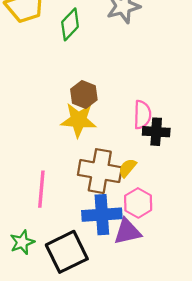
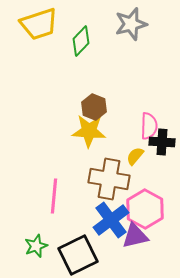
yellow semicircle: (127, 168) -> (135, 156), moved
pink hexagon: (138, 203) -> (145, 209), size x1.4
blue cross: (102, 215) -> (111, 220), turned -33

